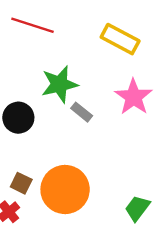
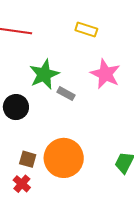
yellow rectangle: (120, 39) -> (86, 29), size x0.7

